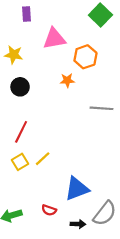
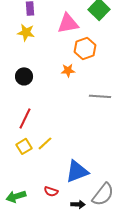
pink triangle: (54, 39) -> (68, 23), moved
yellow star: (14, 55) -> (26, 32), moved

